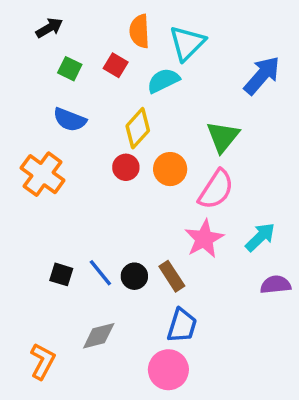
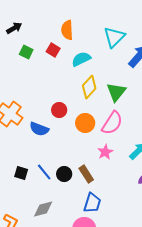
cyan triangle: (187, 43) -> (114, 37), moved
blue semicircle: (70, 120) -> (39, 129), moved
yellow diamond: (138, 128) -> (89, 87), moved
orange circle: (170, 169) -> (85, 123), moved
pink star: (204, 239) -> (105, 152), size x0.7

